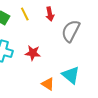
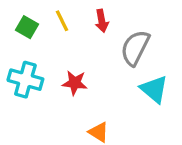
cyan triangle: (71, 75) -> (154, 89), moved

